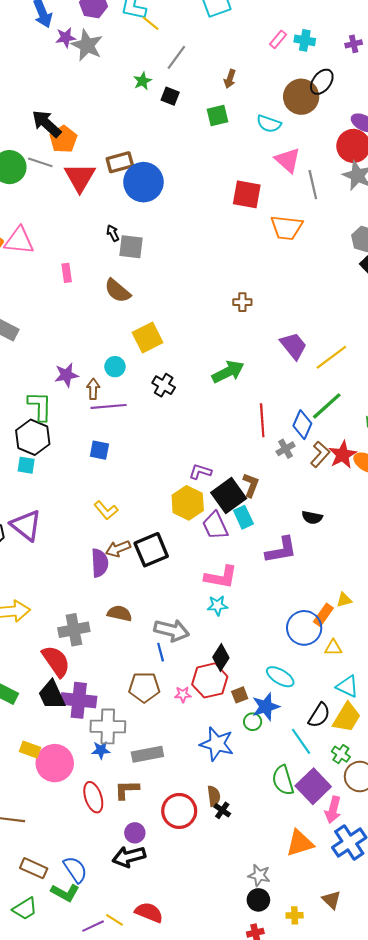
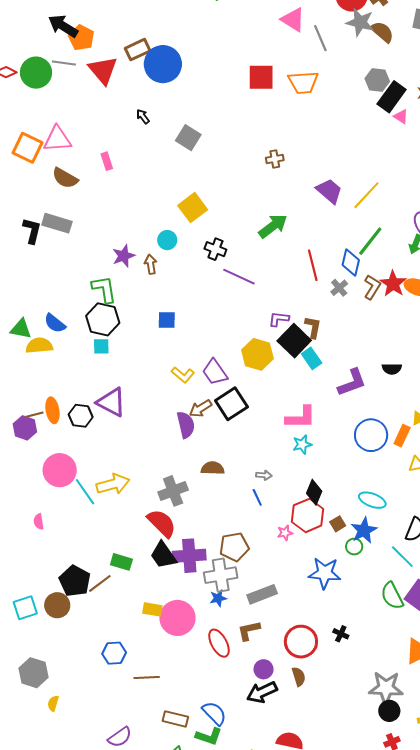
red square: (247, 194) -> (261, 77), moved
gray square: (131, 247) -> (188, 138), moved, turned 35
brown semicircle: (117, 291) -> (65, 178), moved
purple line: (109, 406) -> (239, 277), moved, turned 40
purple L-shape: (200, 472) -> (279, 319), moved
black semicircle: (312, 517) -> (392, 369), moved
purple trapezoid: (215, 526) -> (215, 372), moved
blue circle: (304, 628) -> (371, 435), moved
gray arrow: (172, 630) -> (264, 475), size x0.5
brown pentagon: (144, 687) -> (234, 547), moved
brown semicircle: (214, 796) -> (299, 677), moved
gray star: (259, 875) -> (386, 688), size x1.6

